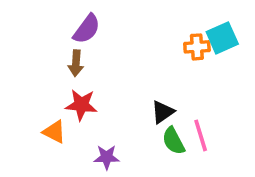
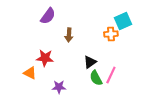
orange cross: (197, 47) -> (111, 34), moved
brown arrow: (76, 63) -> (69, 35), moved
pink line: (201, 135) -> (111, 75), turned 42

